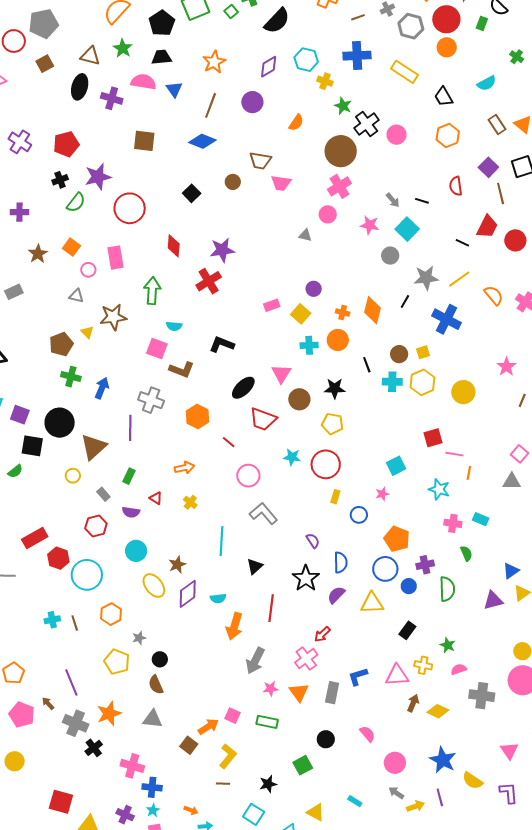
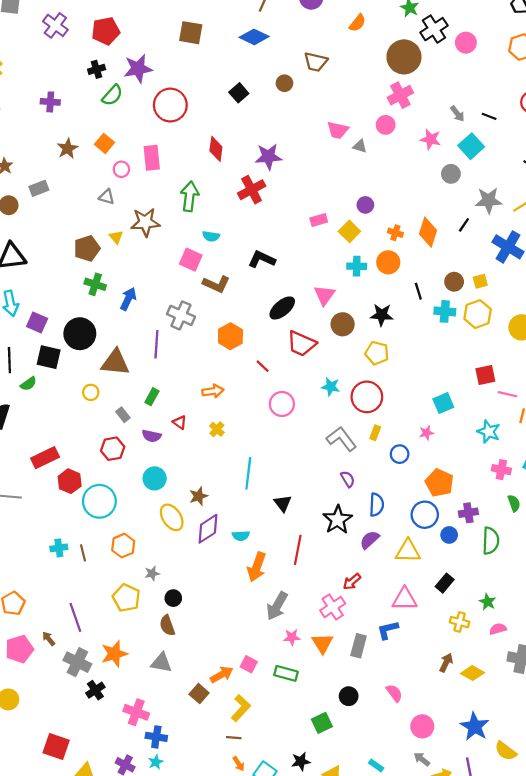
pink trapezoid: (281, 183) -> (338, 130), moved
brown triangle: (94, 447) -> (115, 362), turned 44
gray L-shape: (263, 514) -> (341, 439), moved
black triangle: (255, 566) -> (283, 503), turned -30
pink triangle: (397, 675) -> (405, 599), moved
pink pentagon: (22, 715) -> (19, 649), turned 30
black star: (268, 784) -> (301, 761), moved
orange arrow: (191, 810) -> (239, 764), moved, turned 32

